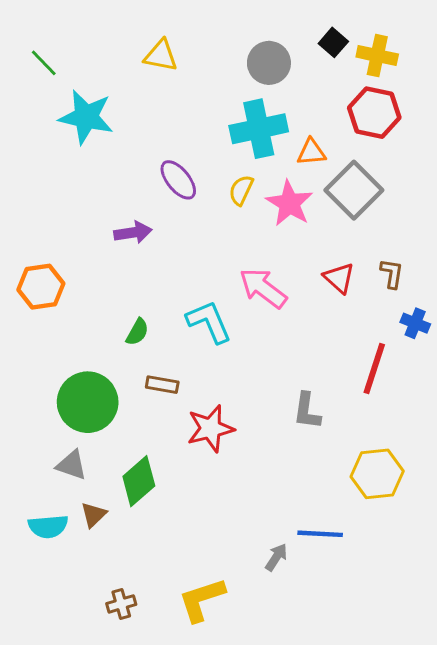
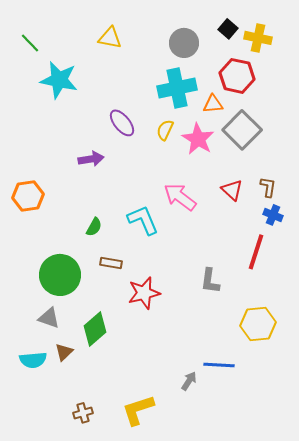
red hexagon: (374, 113) -> (237, 76), moved
blue cross: (415, 323) -> (273, 215), moved

